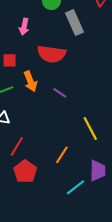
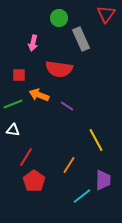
orange arrow: (30, 81) -> (39, 95), turned 132

